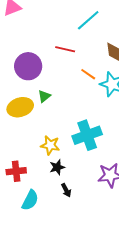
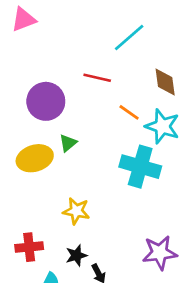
cyan cross: (87, 135) -> (140, 167), moved, turned 36
black star: (57, 167) -> (76, 255), moved

